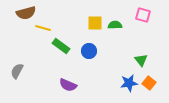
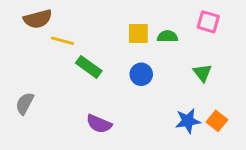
blue circle: (89, 51) -> (141, 74), moved
green triangle: (141, 60) -> (202, 73), moved

